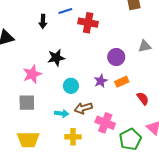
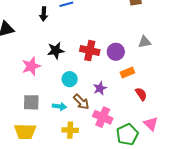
red cross: (88, 23) -> (90, 51), moved
purple star: (101, 81) -> (100, 88), moved
orange rectangle: (122, 82) -> (127, 72), moved
gray square: (27, 103) -> (31, 102), moved
brown arrow: (83, 108) -> (81, 102), turned -120

